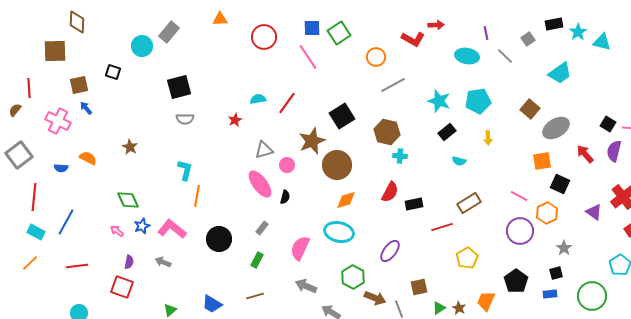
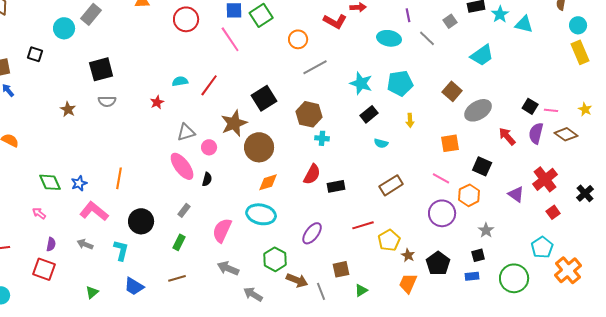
brown star: (130, 147) -> (68, 109), moved
orange square: (542, 161) -> (450, 143), moved
cyan L-shape: (185, 170) -> (121, 250), moved
blue star: (142, 226) -> (79, 183), moved
red line: (442, 227) -> (363, 225), moved
brown star: (459, 308) -> (408, 255), moved

